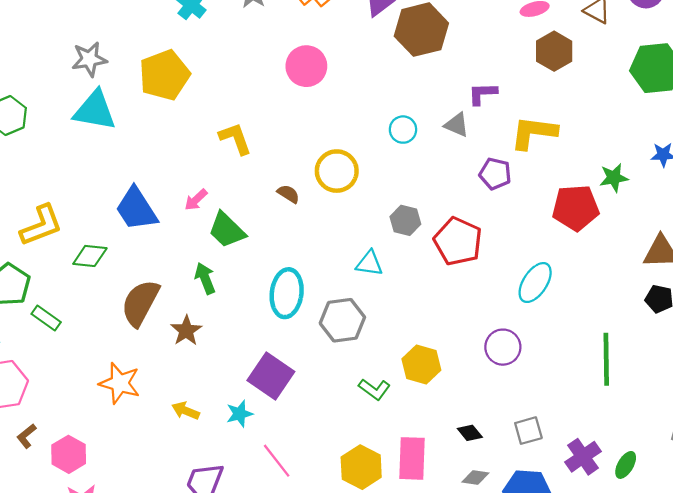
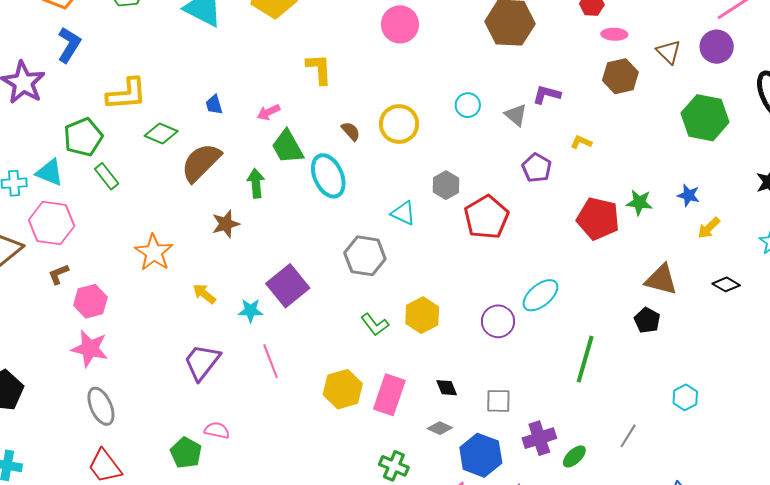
yellow L-shape: (534, 133) -> (581, 142), size x0.5
blue trapezoid: (136, 209) -> (214, 105), size x0.5
cyan ellipse: (535, 283) -> (540, 295), moved
cyan ellipse: (287, 293) -> (328, 176), moved, turned -48
brown semicircle: (140, 303) -> (201, 162), moved

